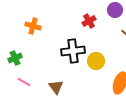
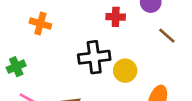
red cross: (89, 21) -> (116, 17), turned 32

